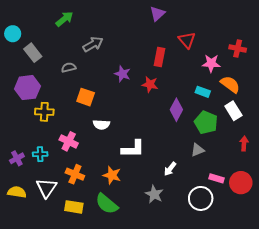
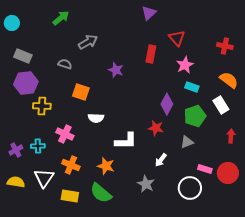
cyan circle: (13, 34) -> (12, 23), moved
gray rectangle: (33, 53) -> (23, 56), moved, turned -30
pink star: (211, 63) -> (185, 65), moved, turned -30
gray semicircle: (69, 68) -> (65, 64), turned 32
red star: (150, 84) -> (156, 128), moved
orange semicircle: (230, 84) -> (229, 80), moved
green pentagon: (206, 122) -> (195, 116), turned 30

